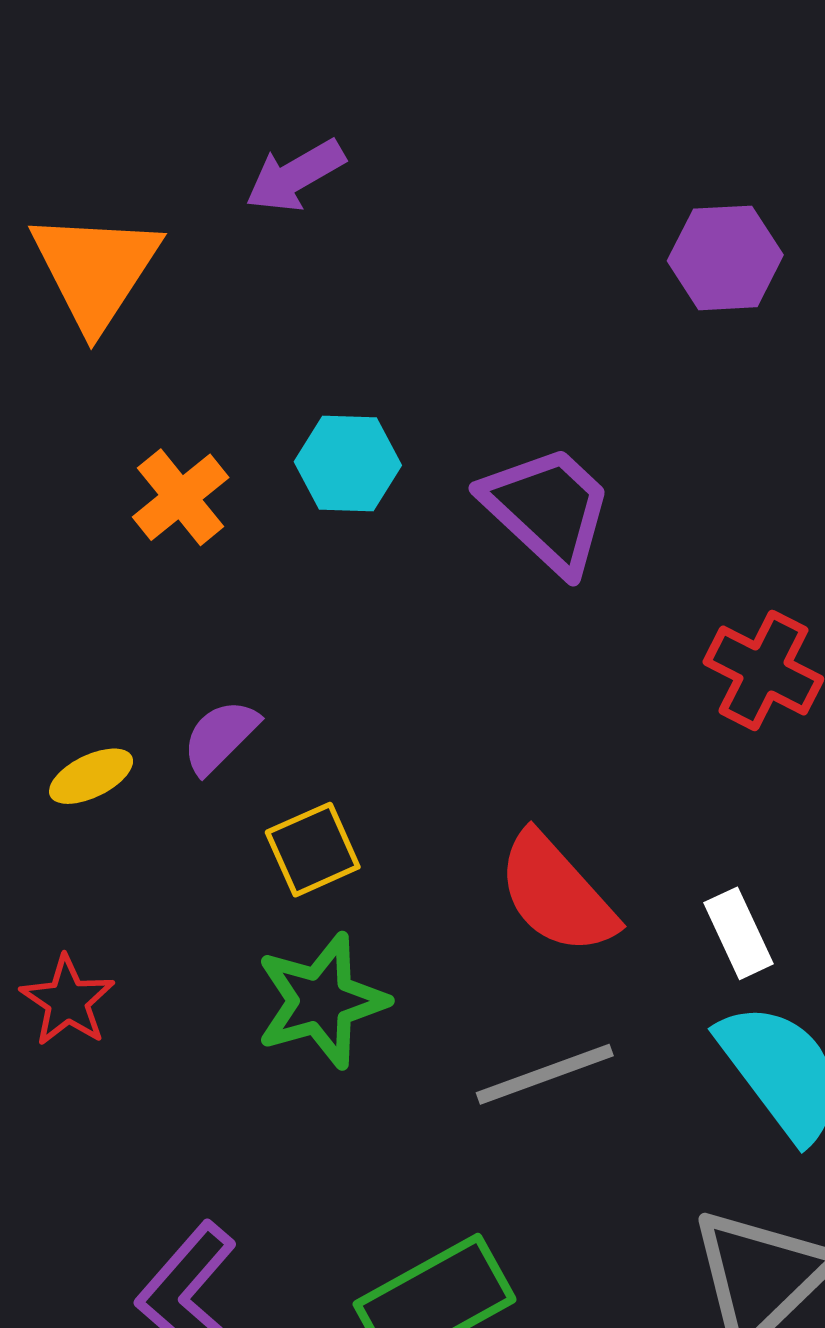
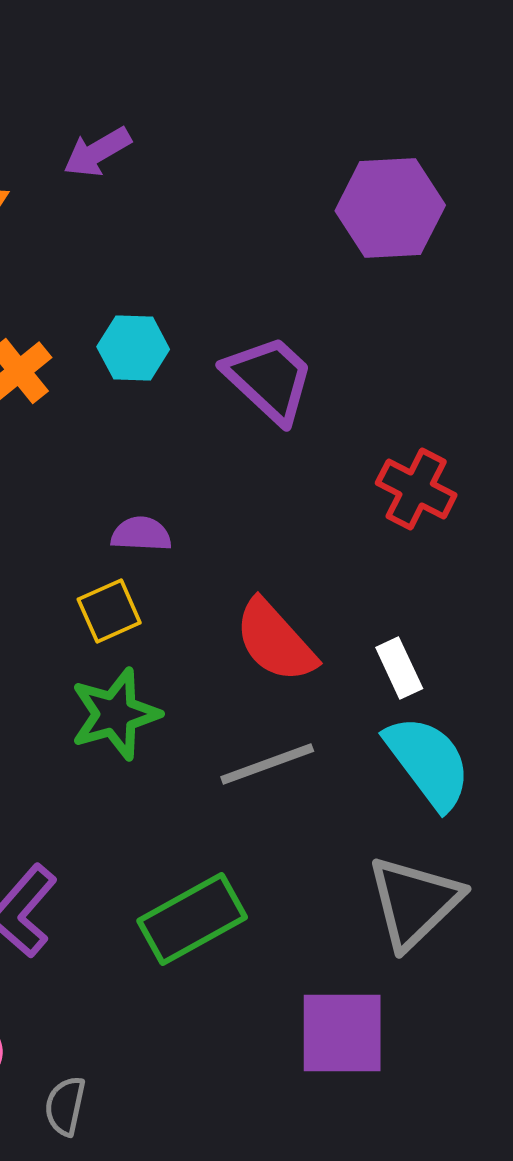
purple hexagon: (725, 258) -> (390, 208), size x1.4
purple semicircle: (220, 737) -> (141, 534), moved, turned 48

